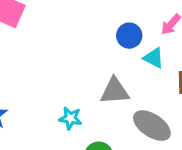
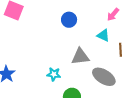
blue circle: (129, 36) -> (69, 20), moved

